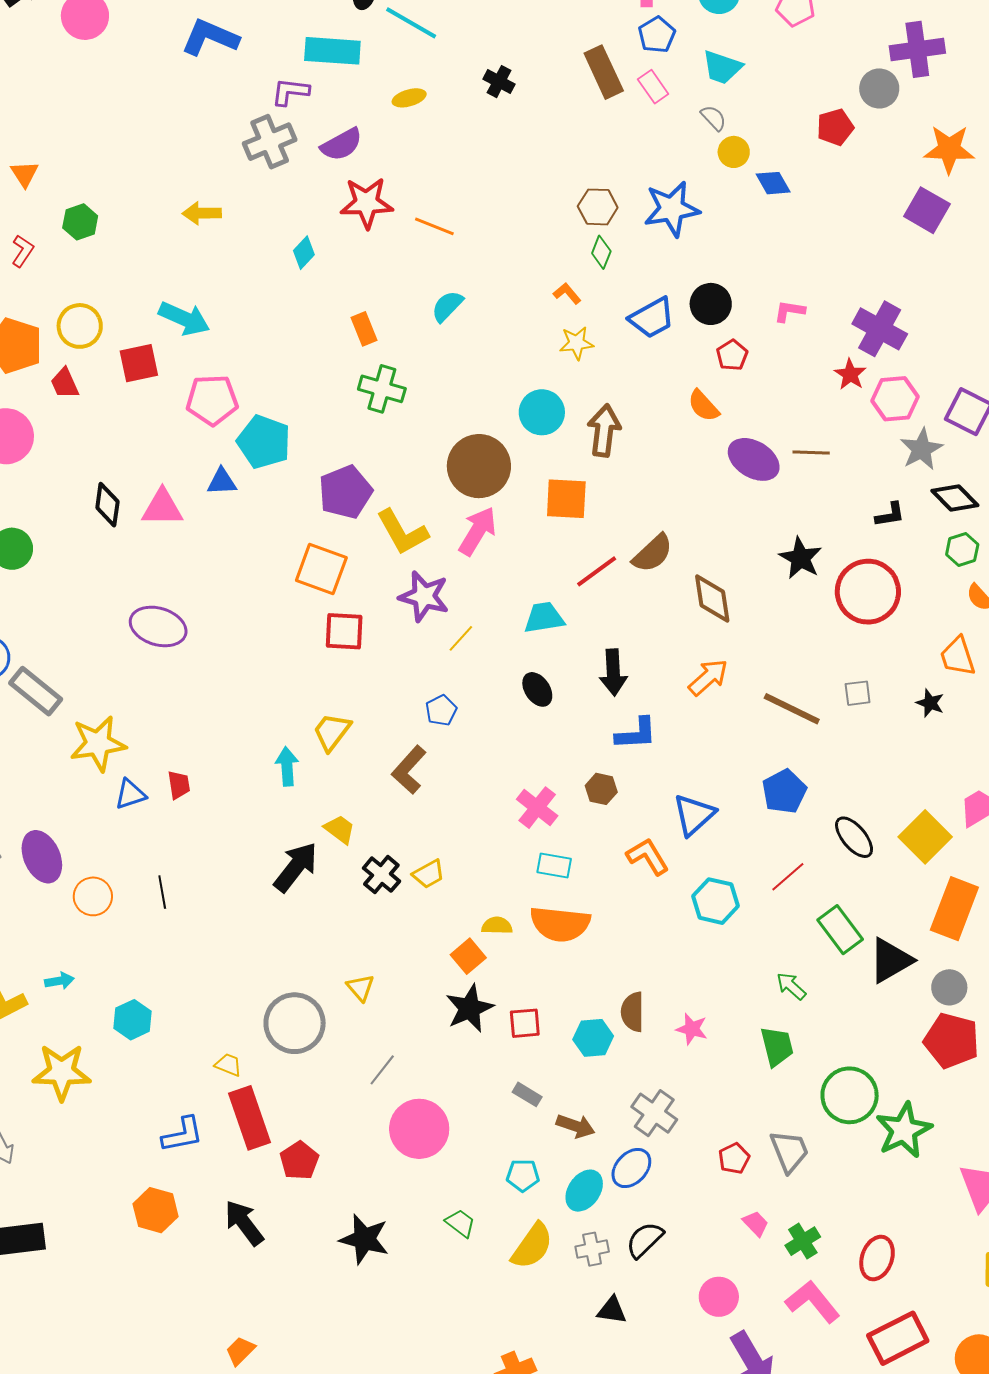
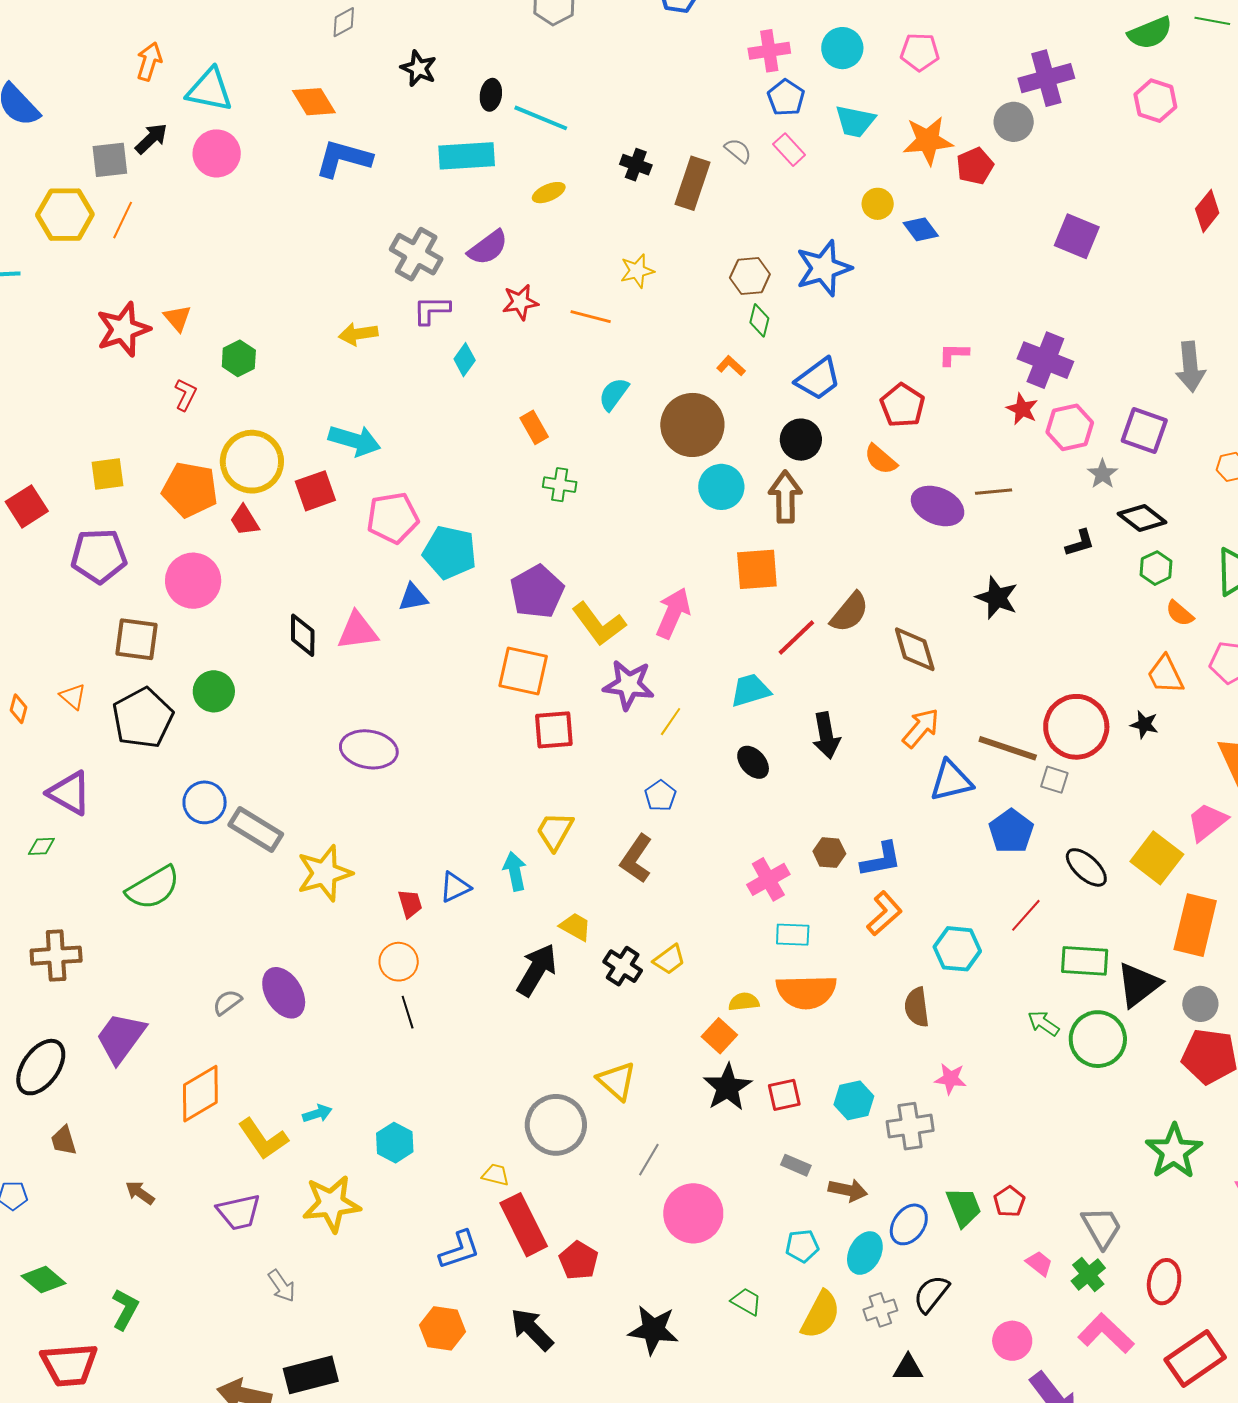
brown rectangle: (604, 72) -> (692, 183), moved, turned 51
purple L-shape: (290, 92) -> (432, 310), moved
gray semicircle: (713, 118) -> (738, 151), moved
gray cross: (270, 142) -> (416, 254), turned -30
orange star: (949, 149) -> (928, 141), moved
red star: (367, 203) -> (520, 302), size x0.7
black circle: (711, 304) -> (801, 440), moved
yellow circle: (80, 326) -> (252, 462), size x1.4
yellow star: (577, 343) -> (637, 271), moved
red pentagon: (732, 355) -> (903, 405), size x1.4
green cross: (382, 389) -> (560, 485), size x0.7
gray star: (921, 449) -> (1103, 474), size x0.7
brown circle: (479, 466) -> (692, 425), moved
red circle: (868, 592) -> (1076, 727), moved
gray square: (858, 693) -> (1054, 780), moved, turned 32
blue L-shape: (636, 734) -> (881, 860), moved
blue triangle: (130, 794) -> (455, 887), moved
pink cross: (537, 808) -> (768, 879), turned 30
blue triangle: (694, 815) -> (951, 781), moved, turned 36
orange L-shape: (648, 856) -> (884, 913), turned 87
orange circle: (93, 896) -> (399, 962), moved
green rectangle: (840, 930) -> (1085, 961), turned -42
yellow triangle: (360, 988) -> (617, 1081), size x1.4
brown semicircle: (633, 1012) -> (917, 1007), moved
green trapezoid: (777, 1046) -> (964, 1207), moved
green circle: (850, 1095) -> (1098, 1039), moved
gray cross: (654, 1113) -> (910, 1126), moved, turned -36
gray trapezoid: (789, 1151) -> (1102, 1227), moved

